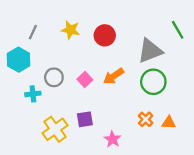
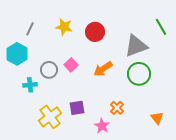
pink square: (85, 80) -> (71, 65), moved
orange cross: (146, 119) -> (117, 108), moved
orange triangle: (169, 123) -> (157, 118), moved, turned 48

